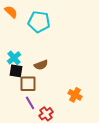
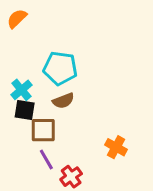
orange semicircle: (11, 12) -> (17, 19), turned -88
cyan pentagon: (39, 22) -> (60, 68), moved

